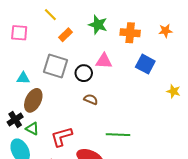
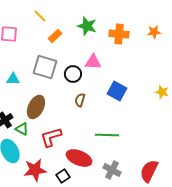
blue square: (145, 64) -> (117, 91), moved
brown semicircle: (91, 99) -> (80, 100), turned -96
brown ellipse: (33, 100) -> (36, 107), moved

